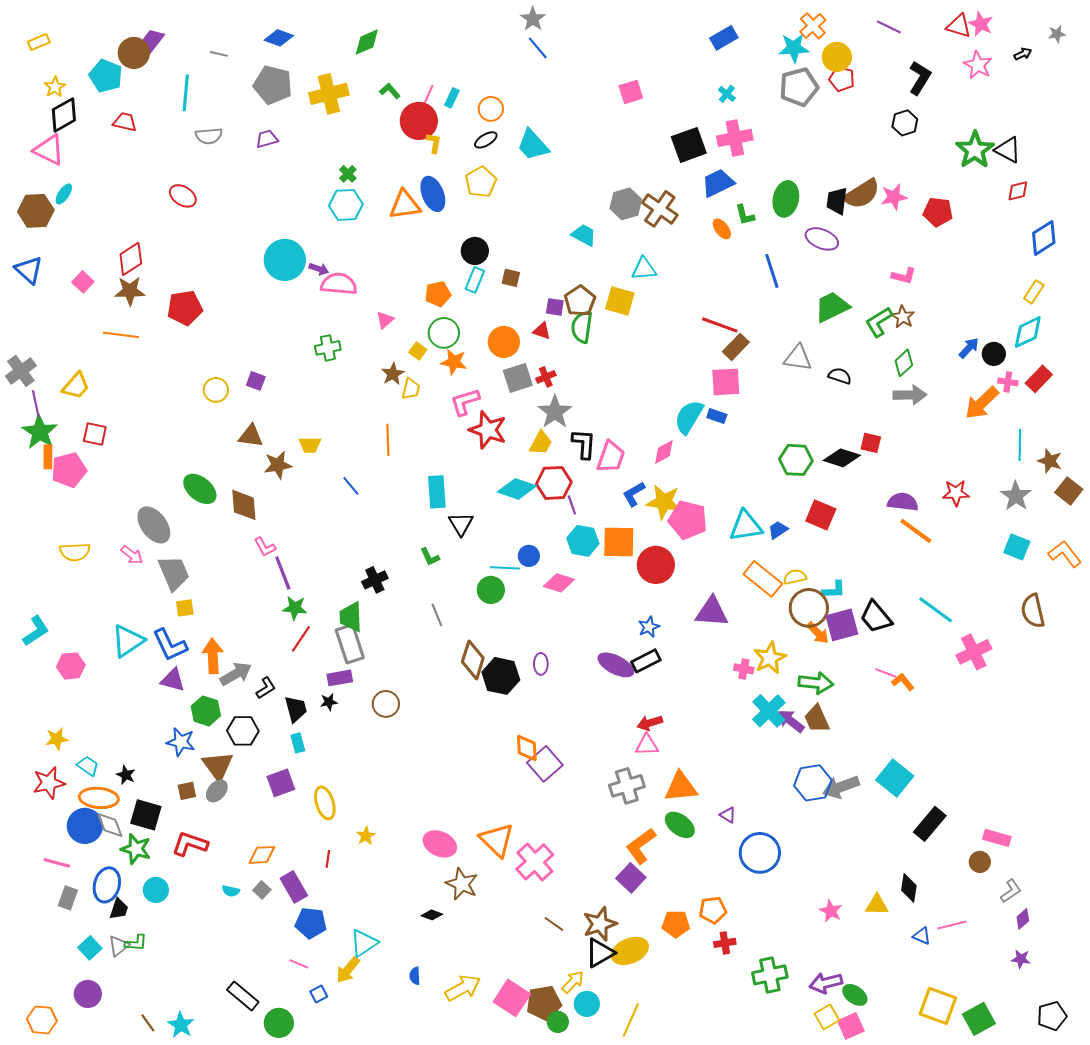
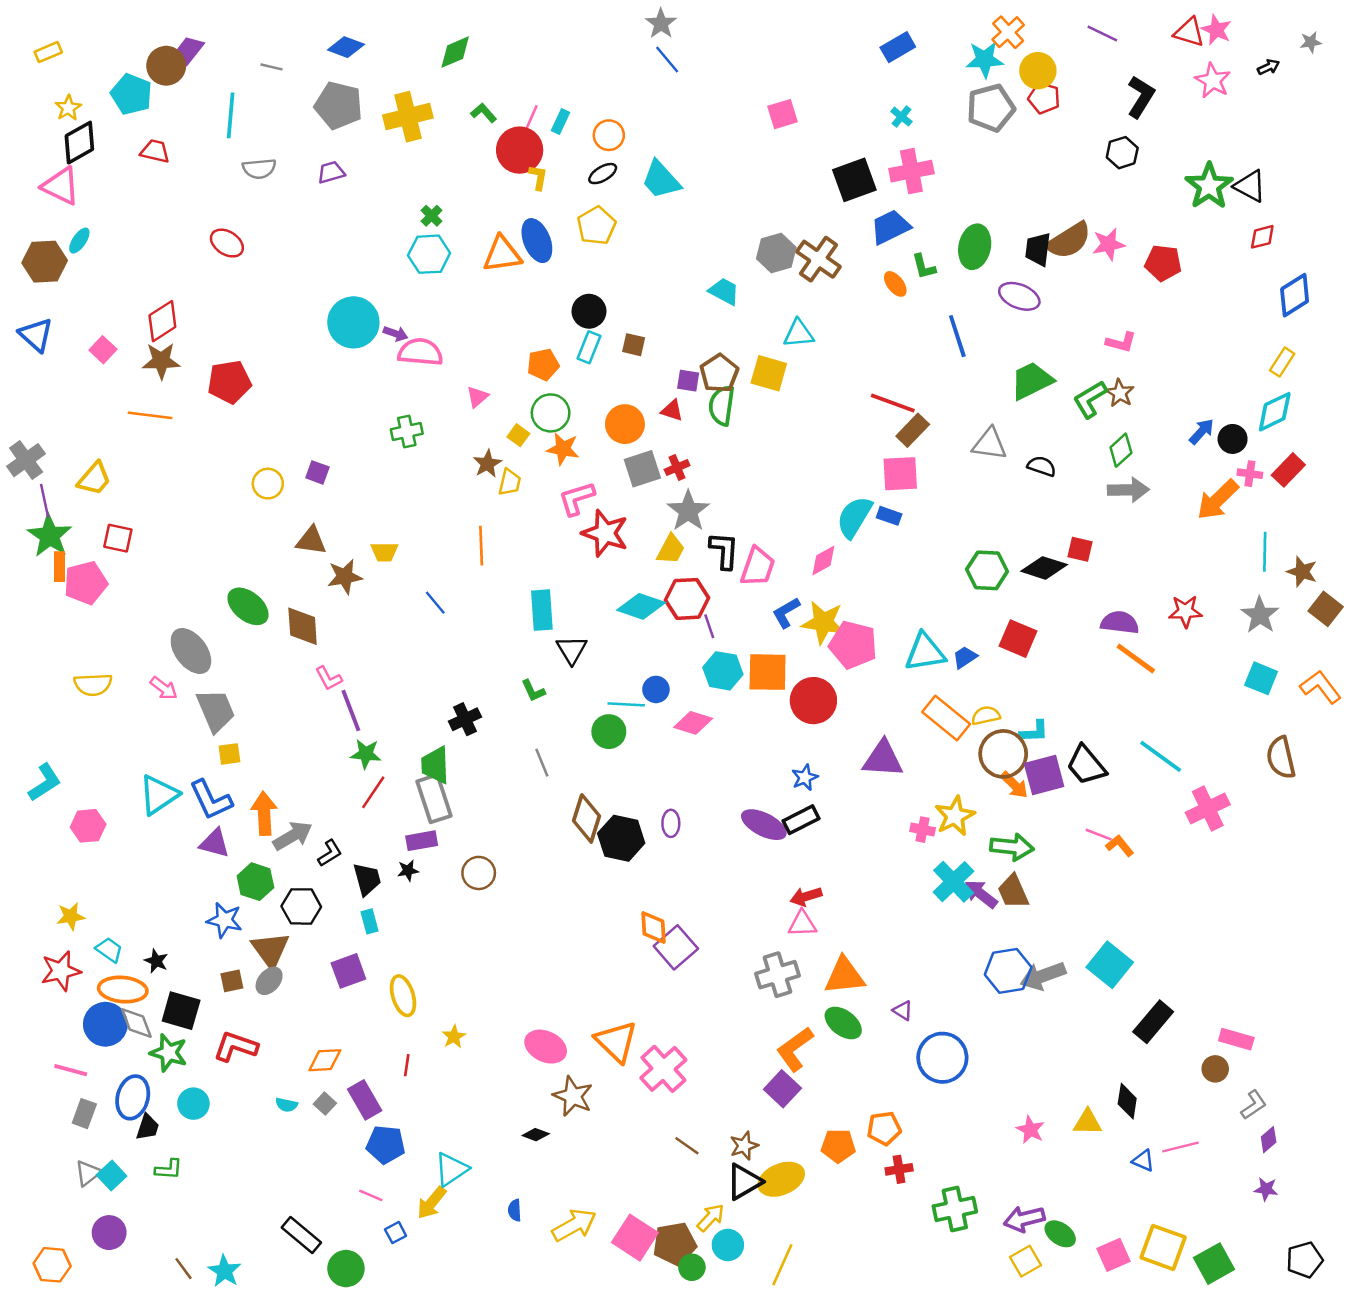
brown star: (600, 924) -> (744, 1146), size x0.7
gray triangle: (119, 946) -> (88, 1173), moved
pink square: (851, 1026) -> (1114, 1255), moved

